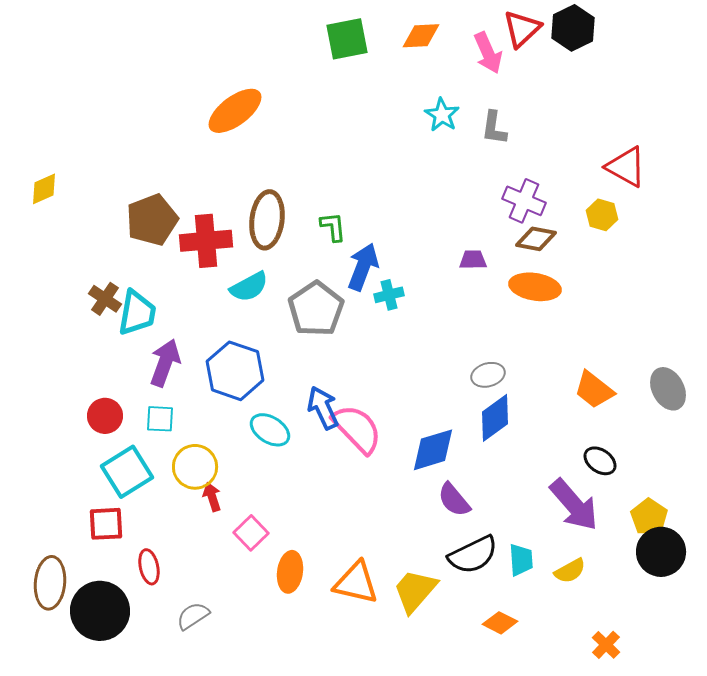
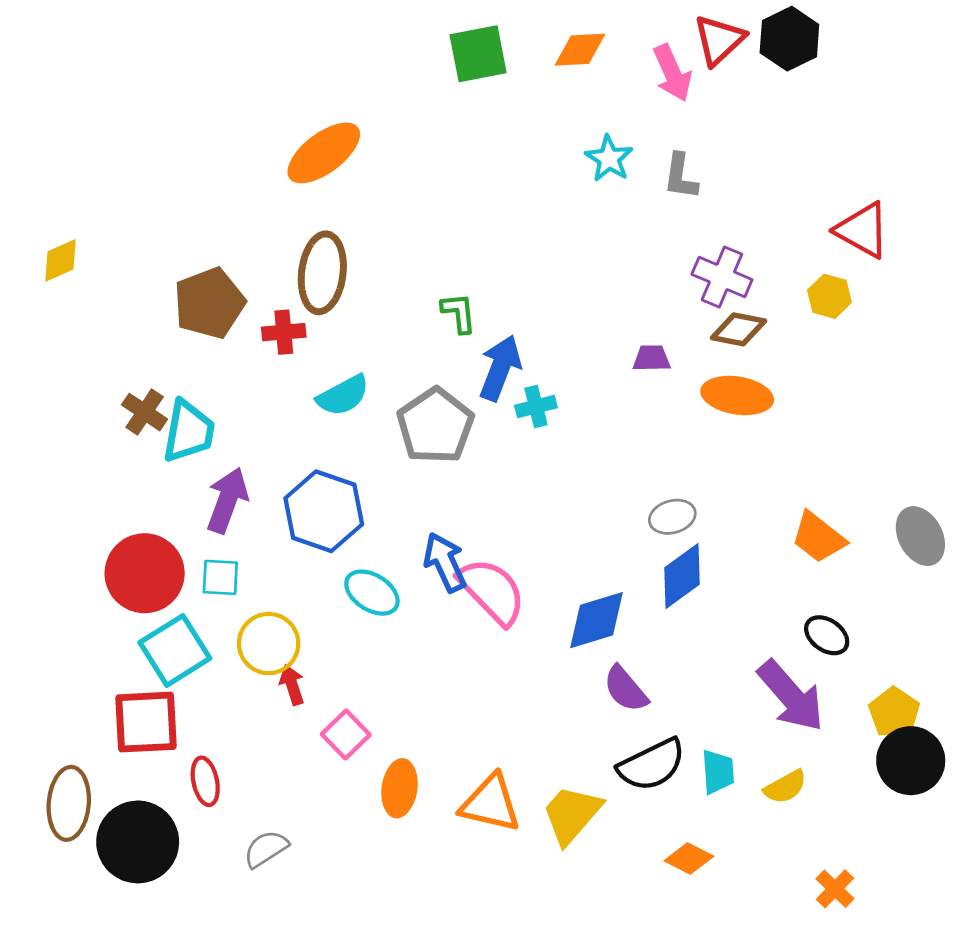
brown ellipse: (267, 220) -> (322, 273), moved
red cross: (206, 241) -> (284, 332), size x0.6
red circle: (105, 416) -> (145, 573), size x1.6
red square: (106, 524) -> (146, 722), size x1.4

